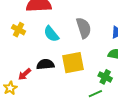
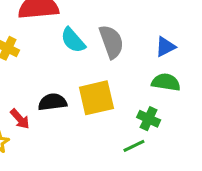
cyan semicircle: (51, 34) -> (73, 40), moved
red arrow: (25, 74) -> (20, 119), turned -88

